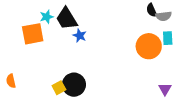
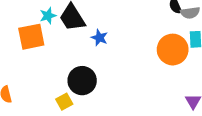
blue star: (80, 36) -> (99, 38), moved
black circle: (74, 85) -> (82, 81), moved

